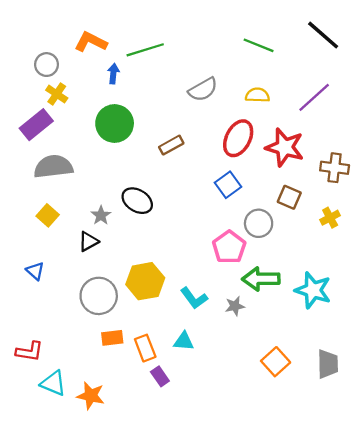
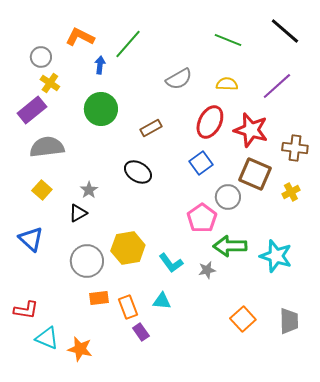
green line: (145, 50) -> (128, 44), turned -32
brown square: (289, 197) -> (255, 174), size x1.5
black ellipse: (137, 201) -> (138, 172), moved
blue triangle: (35, 271) -> (31, 239), size x1.5

